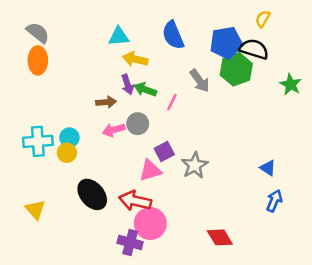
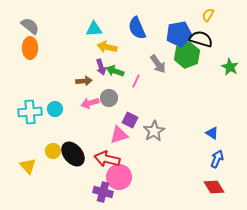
purple square: (164, 151) -> (130, 120), turned -35
yellow circle: (67, 153) -> (53, 151), moved
red diamond: (220, 237) -> (214, 187), moved

